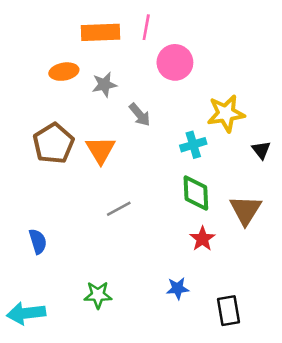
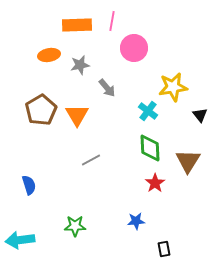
cyan cross: (193, 145) -> (148, 111), turned -36
black rectangle: (229, 311) -> (164, 249), moved, size x0.7

